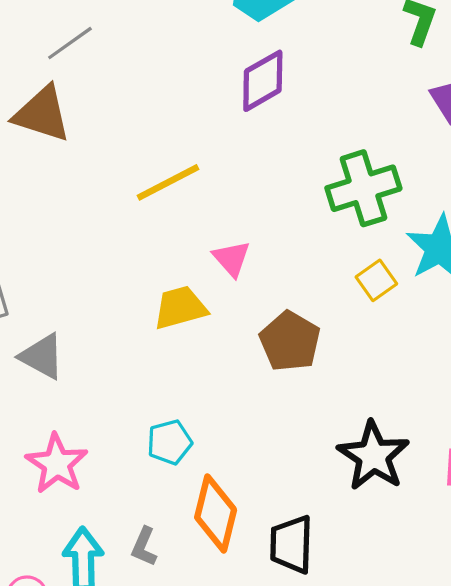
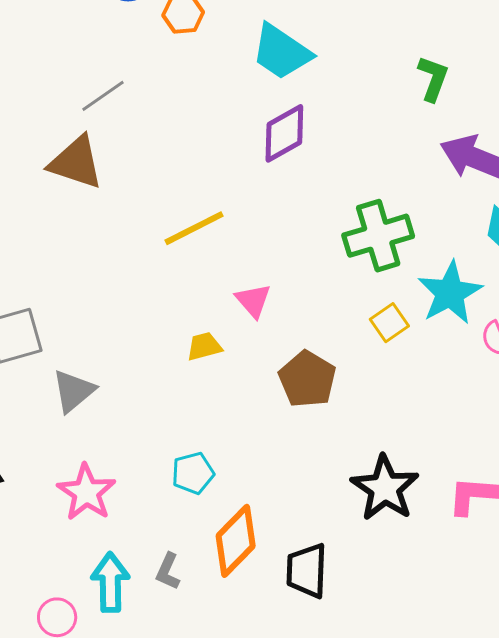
yellow trapezoid: (180, 308) -> (204, 346), size x0.7
gray triangle: (42, 356) -> (73, 391), turned 51
orange diamond: (216, 514) -> (236, 541), turned 30

